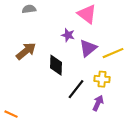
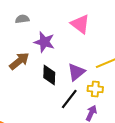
purple star: (68, 35) -> (44, 42), moved, size x1.5
purple triangle: (88, 48) -> (76, 72), moved

